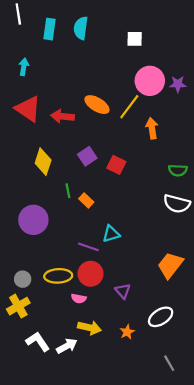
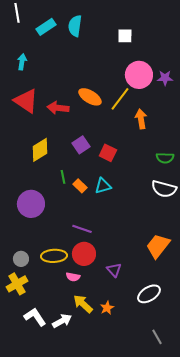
cyan rectangle: (50, 29) -> (46, 27), turned 48
yellow diamond: (43, 162) -> (40, 150), turned 40
cyan triangle: (111, 234) -> (103, 186), moved
yellow arrow: (89, 328) -> (83, 304), turned -150
orange star: (127, 332) -> (107, 308), moved

